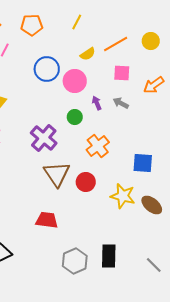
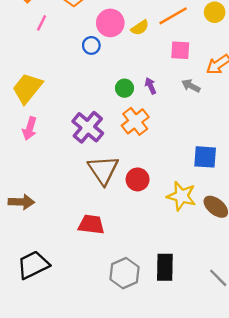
blue circle: (47, 69) -> (91, 45), size x0.6
pink circle: (75, 81) -> (110, 23), moved
gray arrow: (121, 103) -> (191, 86), moved
green circle: (75, 117) -> (125, 88), moved
orange cross: (98, 146) -> (135, 121), moved

